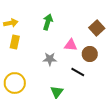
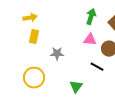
green arrow: (48, 22) -> (91, 17), moved
gray star: (50, 59) -> (57, 54), moved

